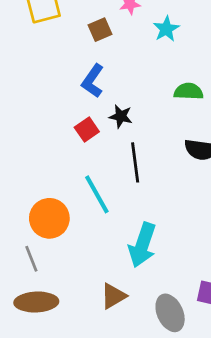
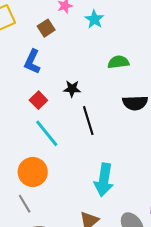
blue L-shape: (93, 81) -> (32, 62), moved
red square: (87, 129) -> (38, 100), moved
cyan line: (97, 194) -> (47, 133), moved

